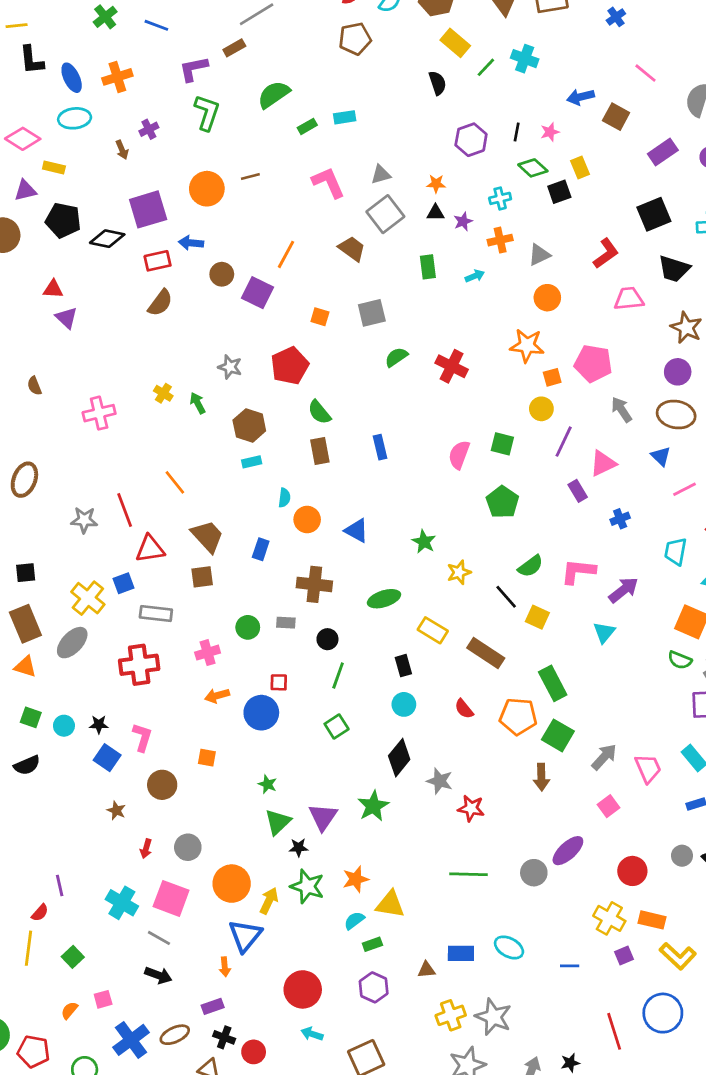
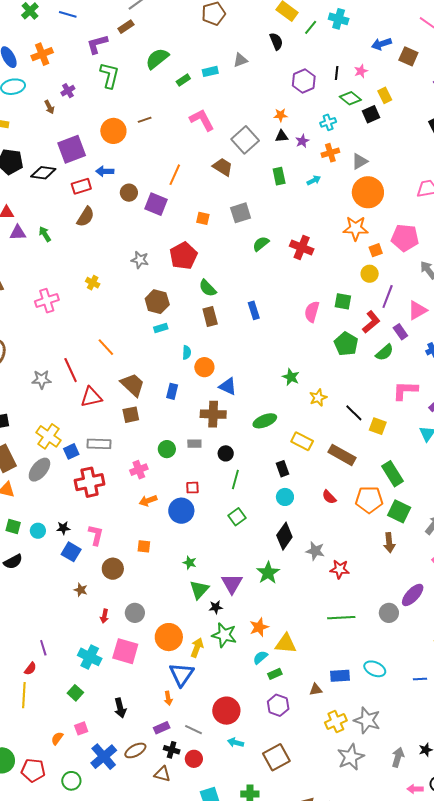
gray triangle: (381, 175) -> (240, 60), moved
red L-shape: (606, 253) -> (371, 322), moved
orange circle: (547, 298) -> (368, 192), size x1.6
purple triangle: (66, 318) -> (18, 233), turned -42
green arrow: (198, 403) -> (45, 234), moved
blue triangle: (357, 530) -> (228, 386), moved
green semicircle: (531, 566) -> (384, 352), moved
blue square: (124, 583) -> (71, 451), moved
gray line: (159, 938) -> (194, 730), moved
green square: (73, 957) -> (75, 693), moved
black arrow: (158, 975) -> (120, 708), turned 60

